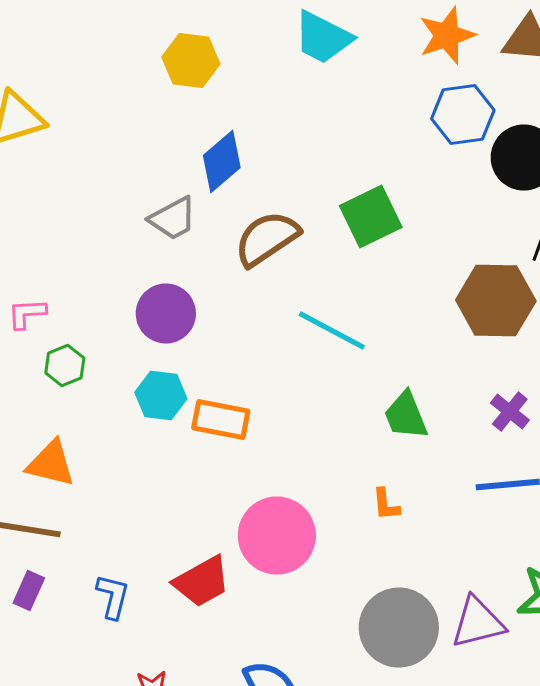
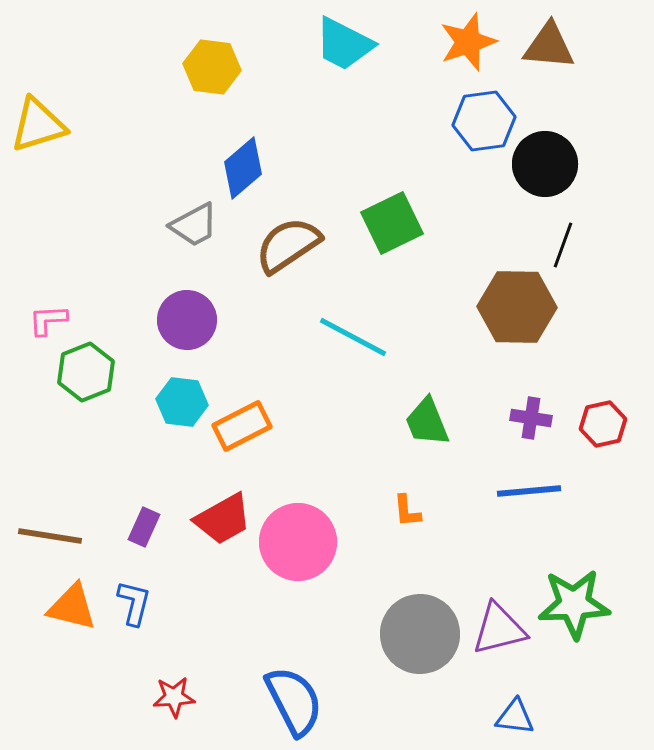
green hexagon: (65, 366) -> (86, 372), size x1.4
purple cross: (510, 412) -> (531, 418), turned -30
orange rectangle: (221, 420) -> (242, 426), turned -38
orange triangle: (51, 464) -> (72, 607), moved
red trapezoid: (202, 582) -> (223, 519), moved
purple rectangle: (29, 591) -> (144, 527), moved

